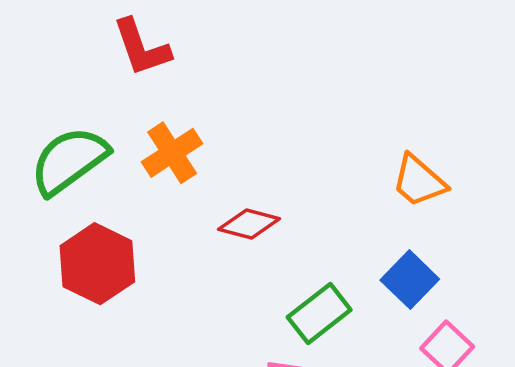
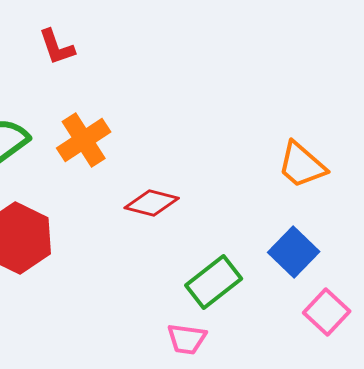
red L-shape: (142, 47) -> (57, 47), size x0.7

